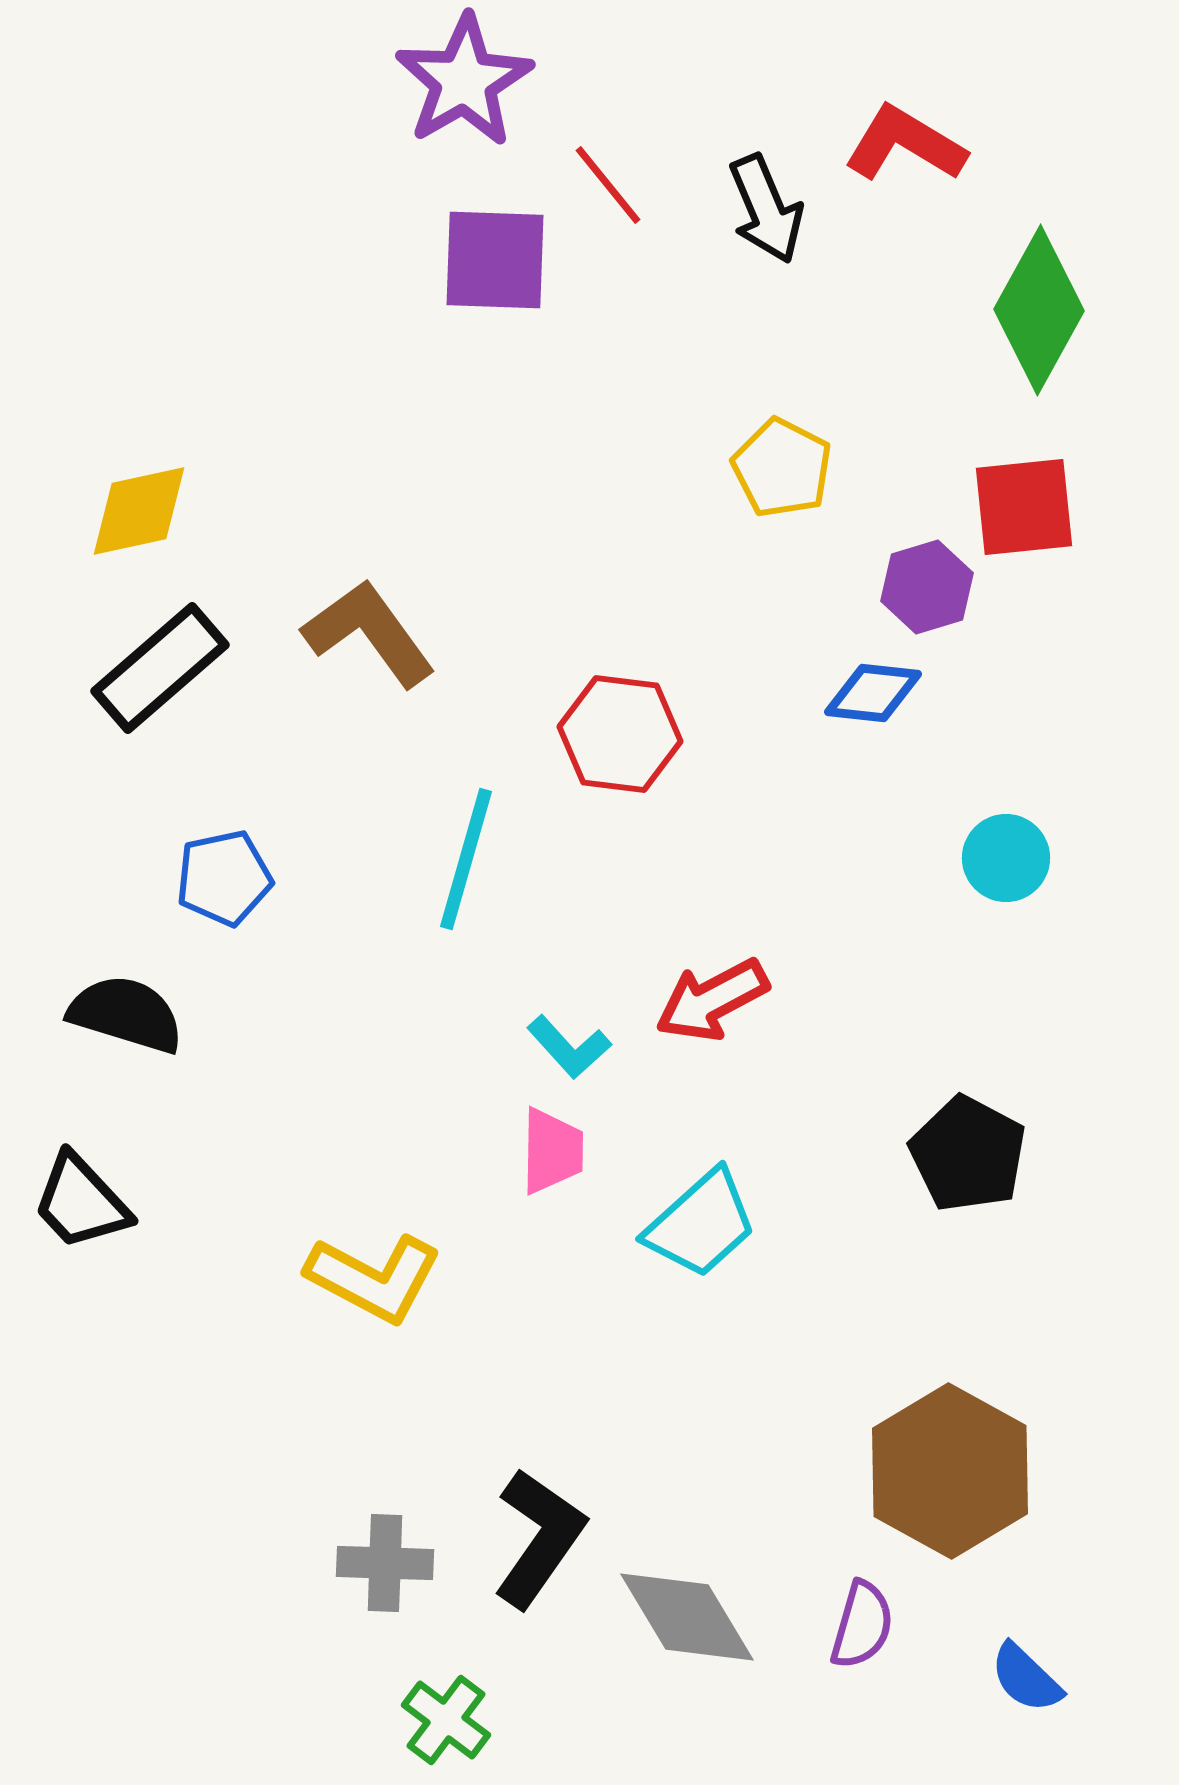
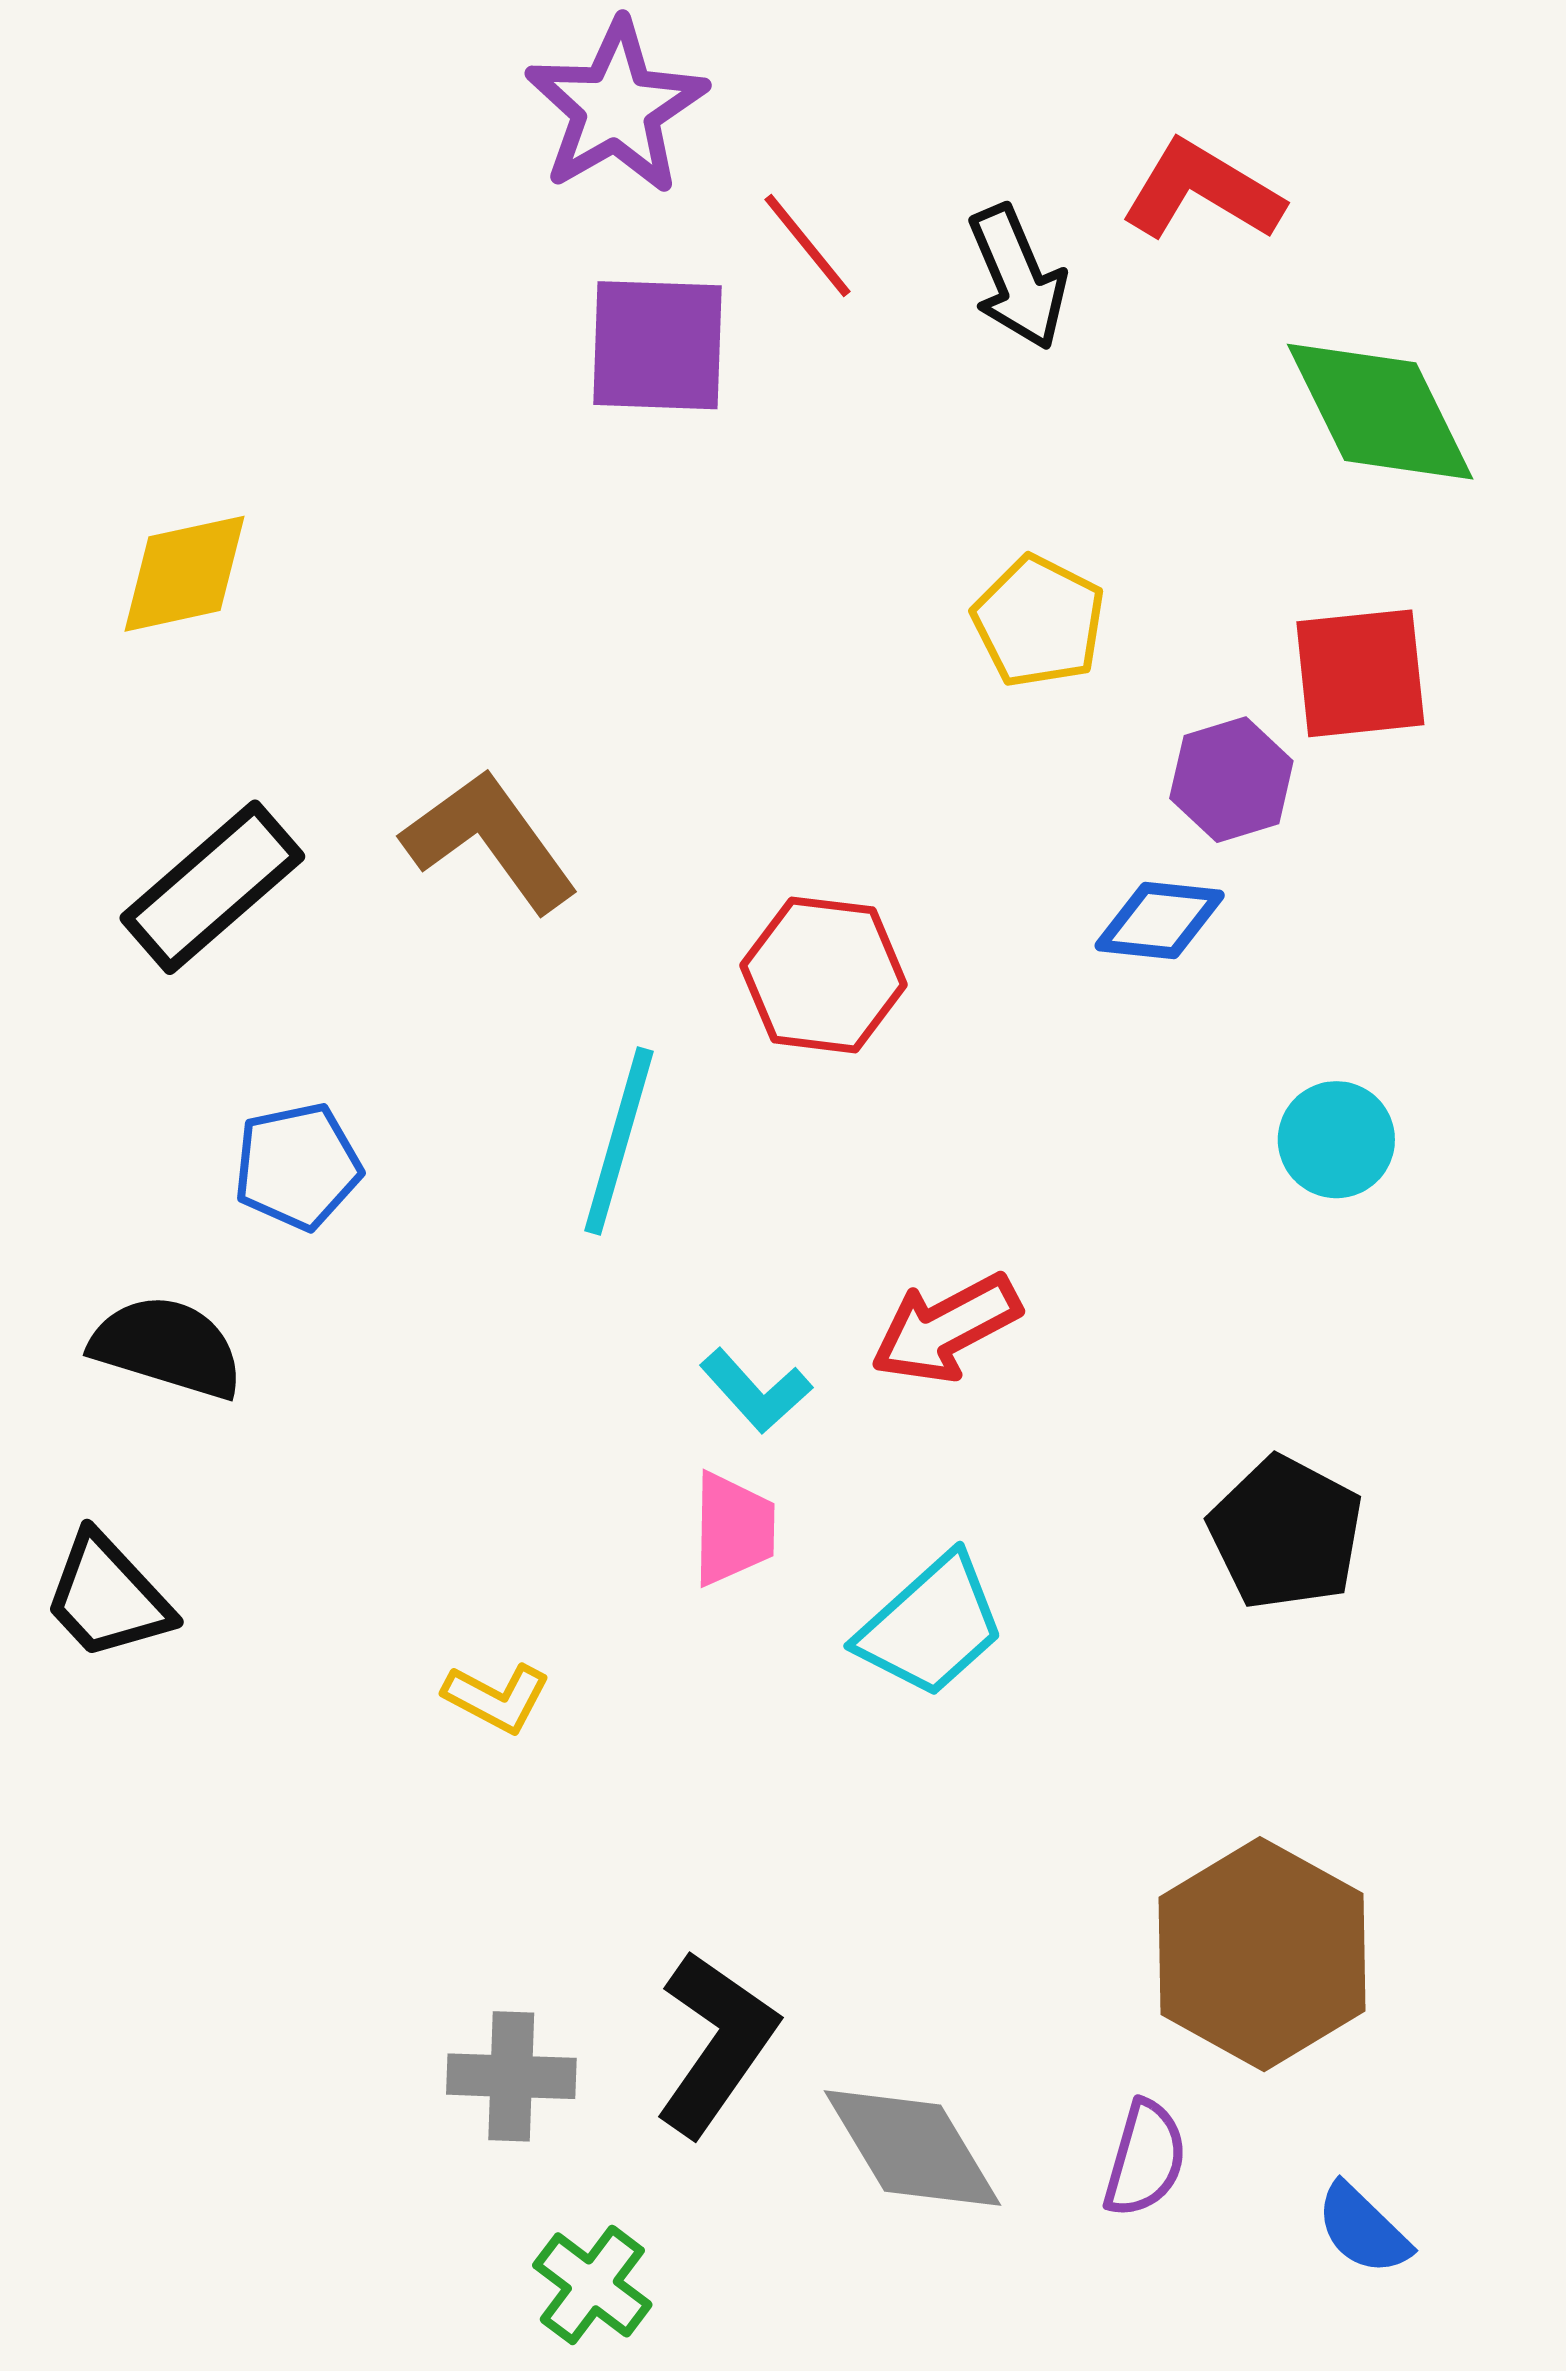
green diamond: (1039, 310) -> (1380, 412), turned -55
yellow diamond: (139, 511) -> (184, 574), moved
yellow L-shape: (374, 1278) -> (497, 1698), size x0.6

